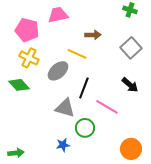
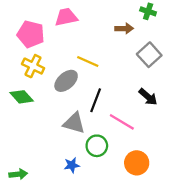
brown arrow: (93, 35) -> (124, 28), moved
orange circle: (131, 149) -> (137, 163), moved

